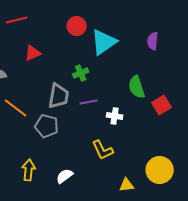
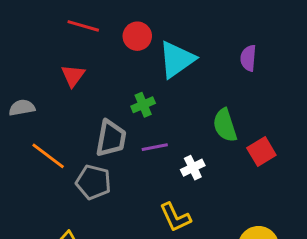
red line: (17, 20) -> (83, 26), moved, turned 30
red triangle: (33, 53) -> (73, 76), turned -30
white cross: (115, 116) -> (193, 168), turned -35

